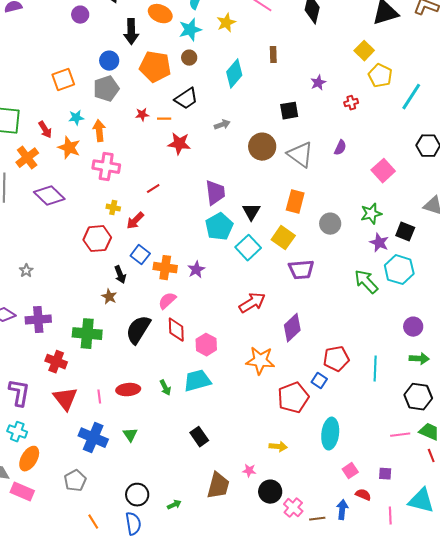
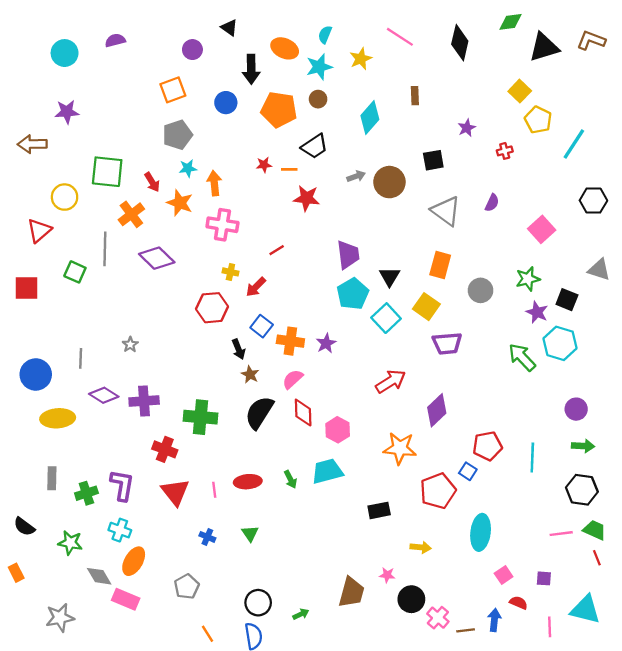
orange square: (63, 80) -> (173, 90), moved
gray pentagon: (106, 89) -> (177, 135), moved
brown circle: (262, 147) -> (389, 182), moved
brown star: (109, 297) -> (250, 374), moved
black rectangle: (199, 437) -> (379, 510), moved, turned -66
blue cross: (93, 438) -> (207, 537), size x0.5

